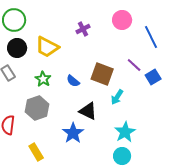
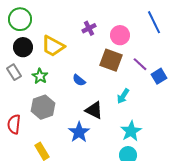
pink circle: (122, 20) -> (120, 35), moved
blue line: (151, 37) -> (154, 22), moved
brown square: (102, 74) -> (111, 60), moved
green star: (43, 79) -> (40, 76), moved

